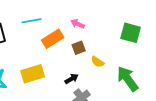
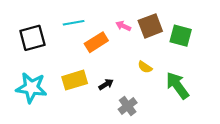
brown square: (79, 48) -> (150, 26), moved, size x1.6
black arrow: (72, 79) -> (106, 84), moved

